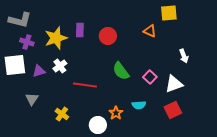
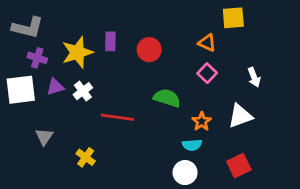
purple triangle: (39, 71) -> (55, 87), moved
green semicircle: (121, 71) -> (167, 98), turned 144
pink square: (150, 77) -> (207, 73), moved
red square: (173, 110) -> (239, 166), moved
orange star: (116, 113) -> (202, 121), moved
white circle: (98, 125) -> (185, 173), moved

